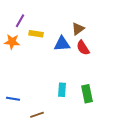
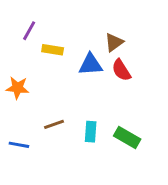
orange star: (12, 42) -> (17, 88), moved
green rectangle: (87, 94) -> (127, 137), turned -48
brown line: (37, 115) -> (54, 124), moved

